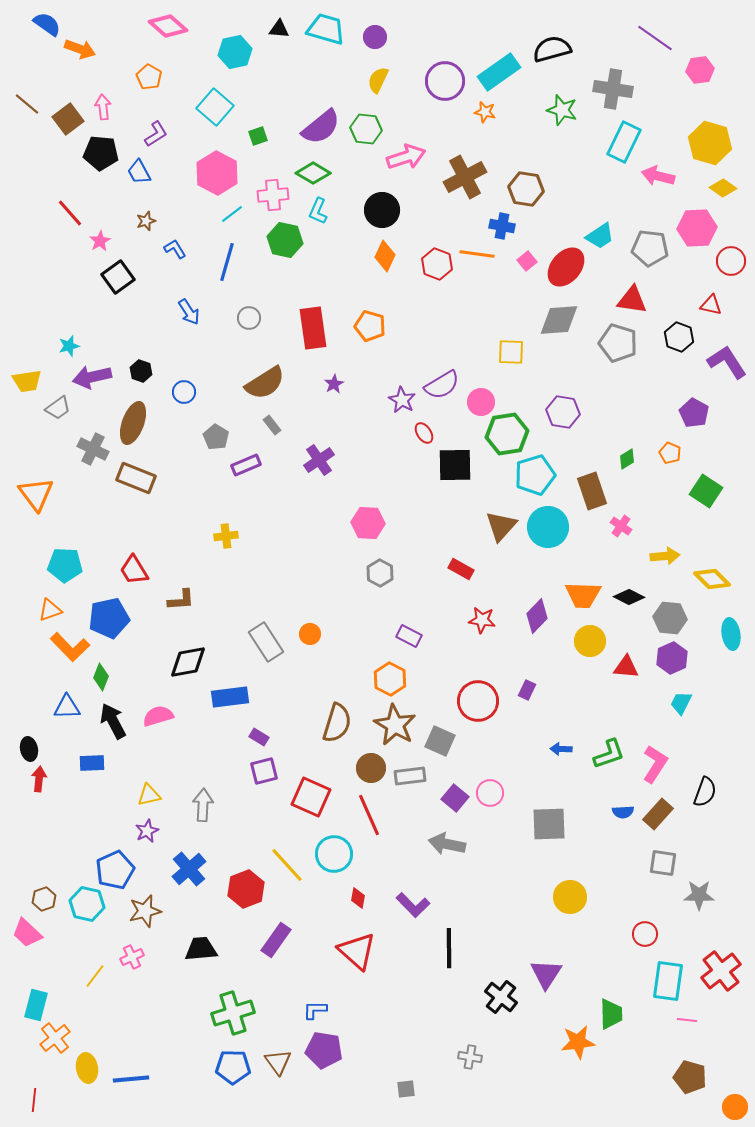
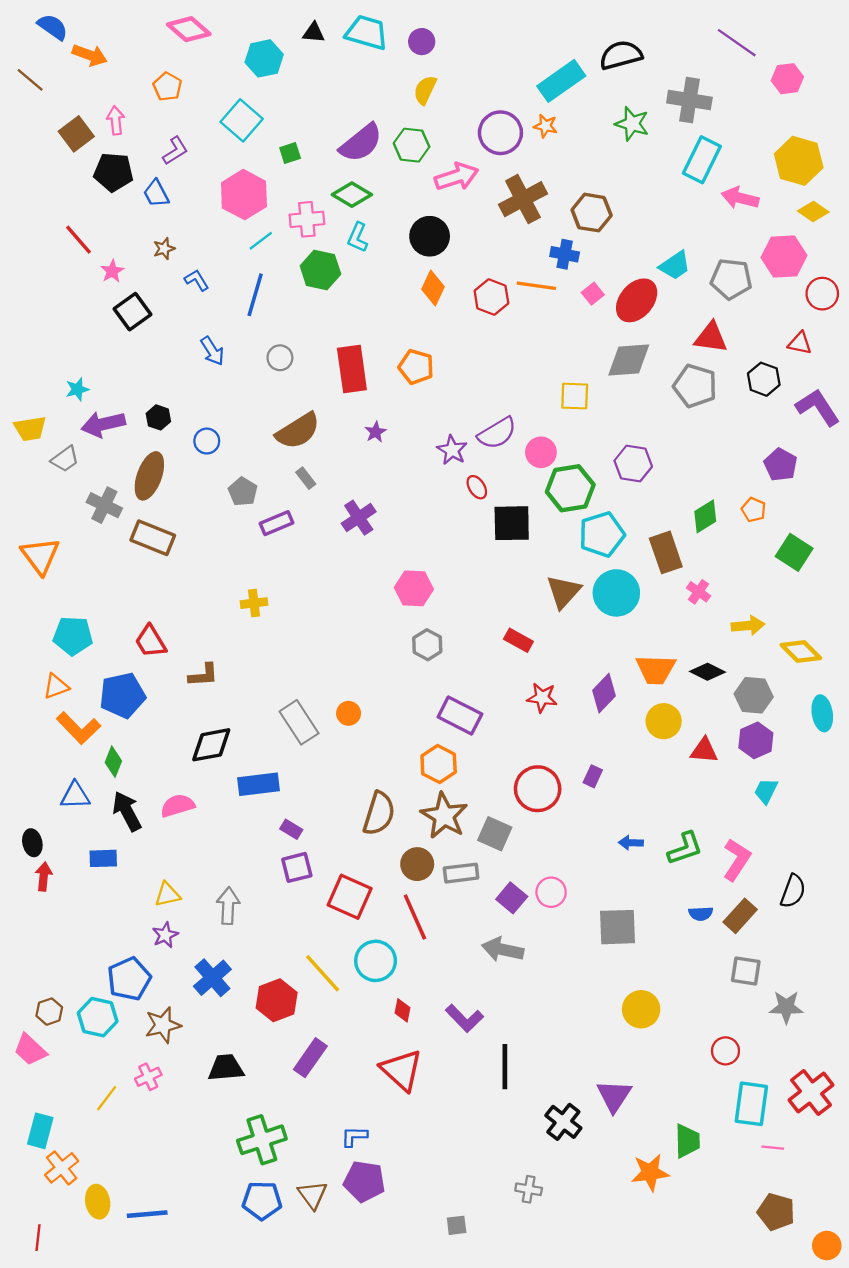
purple circle: (445, 81) -> (500, 133), moved
brown line: (27, 104) -> (30, 80), moved
green diamond: (627, 459) -> (705, 516), size x1.4
purple rectangle: (409, 636) -> (460, 716), size x1.5

